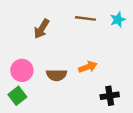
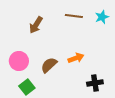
brown semicircle: (57, 75) -> (49, 65), turned 138
green square: (17, 96) -> (27, 87), moved

